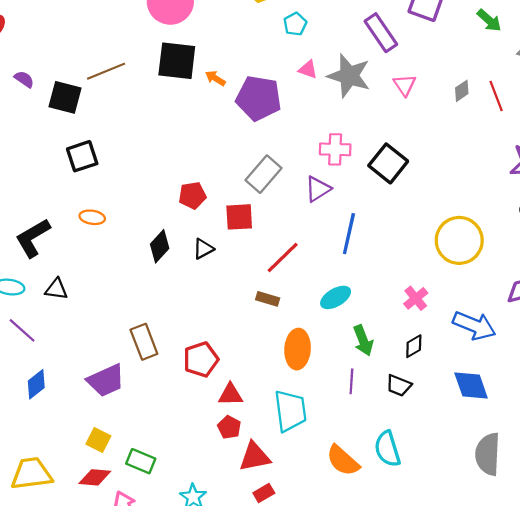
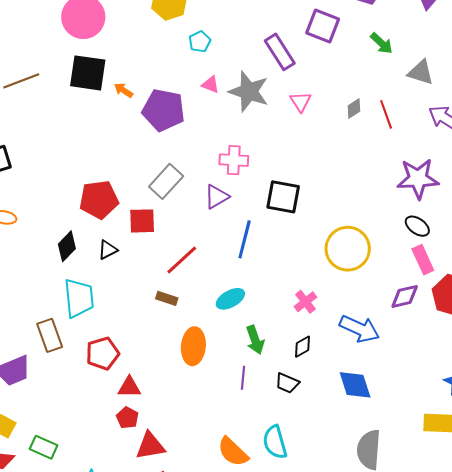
black square: (388, 163) -> (283, 197), moved, turned -30
red pentagon: (192, 195) -> (99, 200), size x1.5
cyan trapezoid: (290, 411) -> (79, 298), moved

